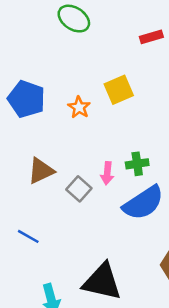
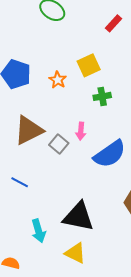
red rectangle: (151, 37) -> (113, 23), turned -30
green cross: (137, 164) -> (102, 96), moved
brown triangle: (41, 171) -> (29, 130), size x1.4

